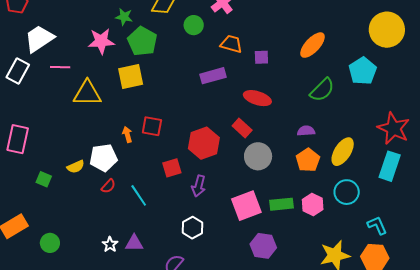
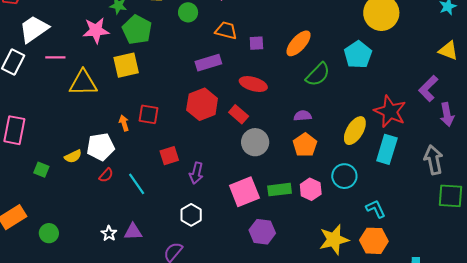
orange ellipse: (313, 45) -> (299, 43), moved
red hexagon: (204, 143) -> (202, 104), moved
yellow ellipse: (343, 152) -> (355, 131), moved

